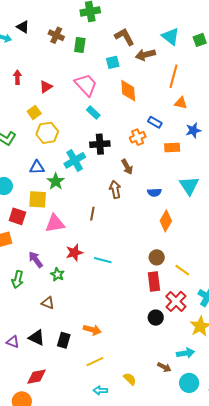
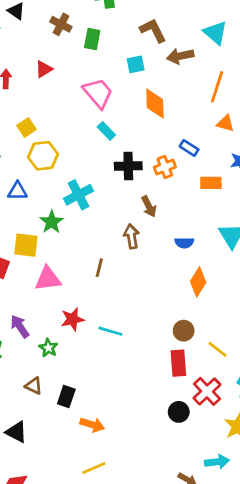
red triangle: (46, 87) -> (44, 69), moved
black cross: (100, 144) -> (128, 166), moved
blue triangle: (37, 167) -> (17, 191), moved
black rectangle: (64, 340) -> (66, 396), moved

